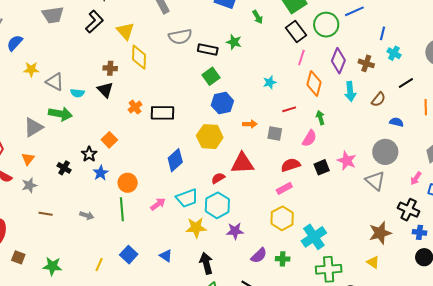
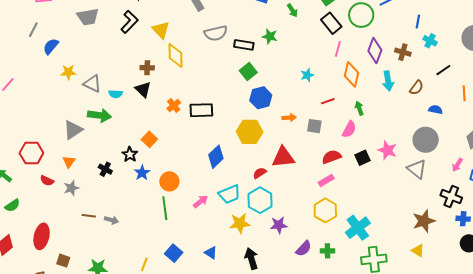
gray arrow: (87, 215) -> (111, 220), moved

